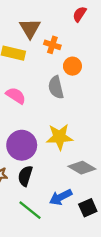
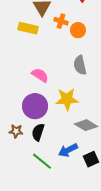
orange circle: (72, 66) -> (78, 30), moved
gray semicircle: (56, 87) -> (80, 65), moved
pink semicircle: (16, 96) -> (40, 75), moved

